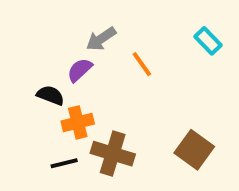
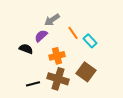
cyan rectangle: (208, 41) -> (90, 41), moved
orange cross: (78, 122) -> (57, 56), moved
brown square: (194, 150) -> (86, 72), moved

